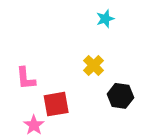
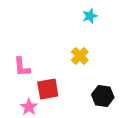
black hexagon: (120, 96) -> (103, 96), moved

